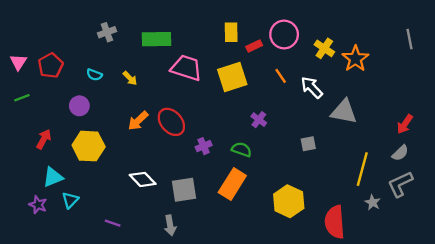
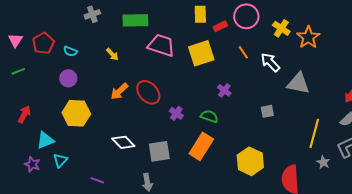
cyan semicircle: (94, 75) -> (70, 51), moved
red arrow: (44, 139) -> (24, 114), moved
purple cross: (204, 146) -> (176, 113), turned -32

